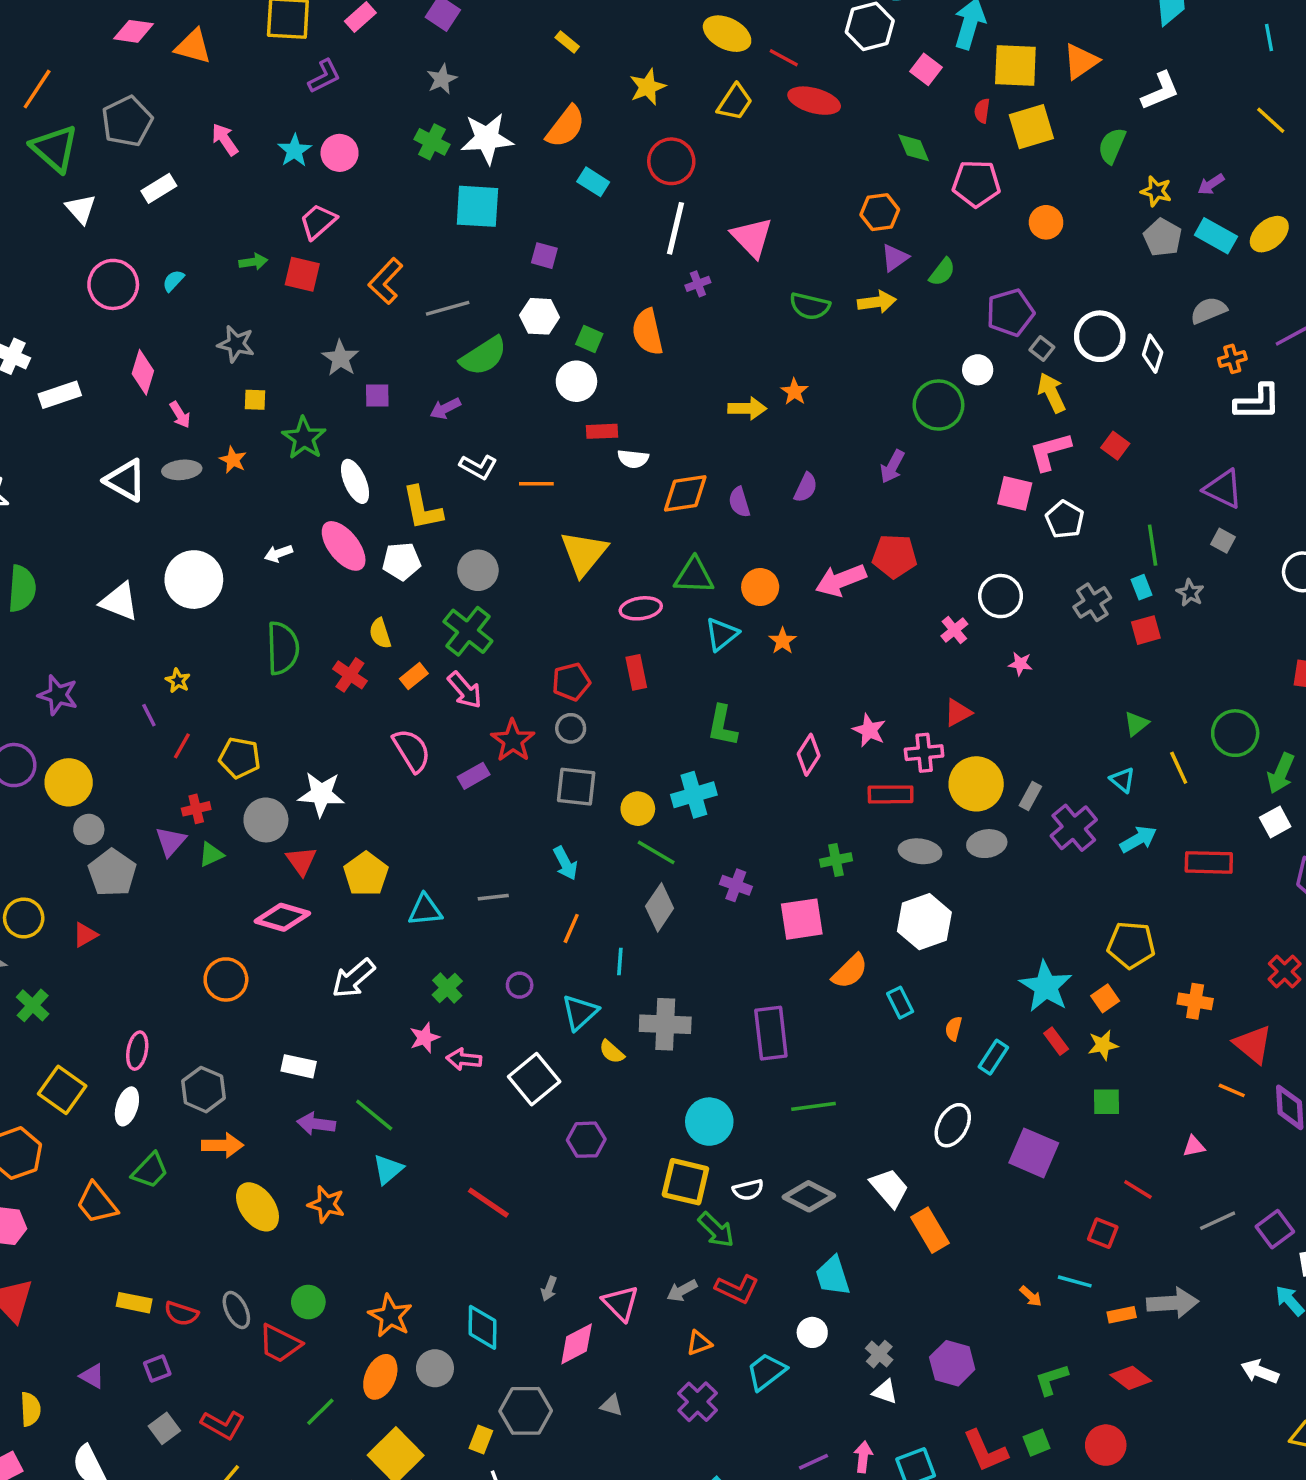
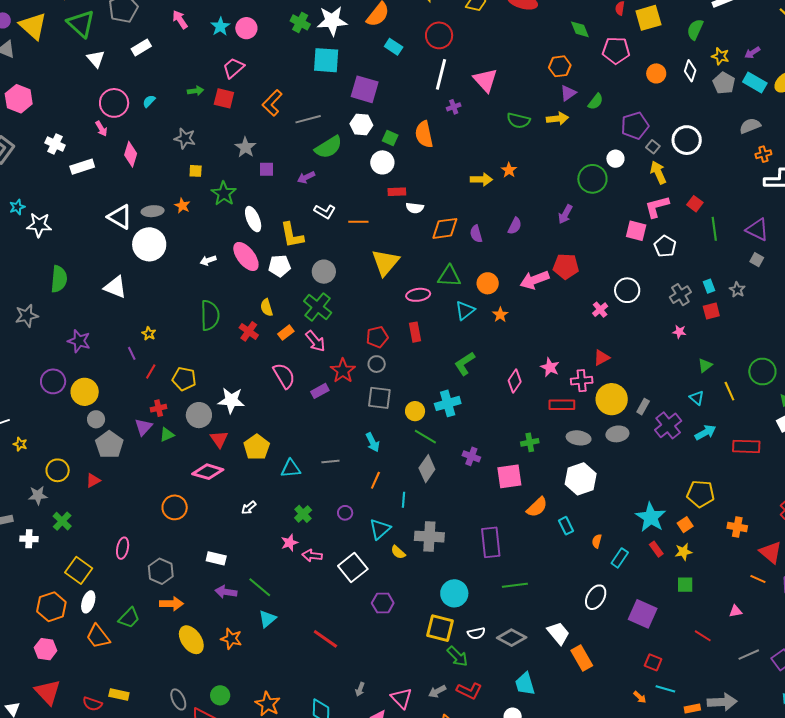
purple square: (544, 256) -> (365, 89), size x1.8
white diamond: (1153, 354) -> (690, 71), moved
pink arrow: (180, 415) -> (101, 129), moved
green line: (1153, 545) -> (714, 229), moved
white circle: (194, 580) -> (149, 244), moved
pink star: (1020, 664) -> (679, 332), moved
green L-shape: (722, 726) -> (465, 364), turned 45
white arrow: (354, 978) -> (249, 508), size x0.6
white ellipse: (127, 1106) -> (88, 602), moved
red square: (1103, 1233) -> (653, 662), moved
red semicircle: (181, 1313) -> (92, 704), moved

